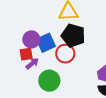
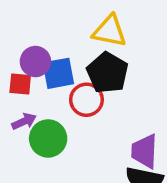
purple arrow: (32, 63) -> (24, 121), moved

